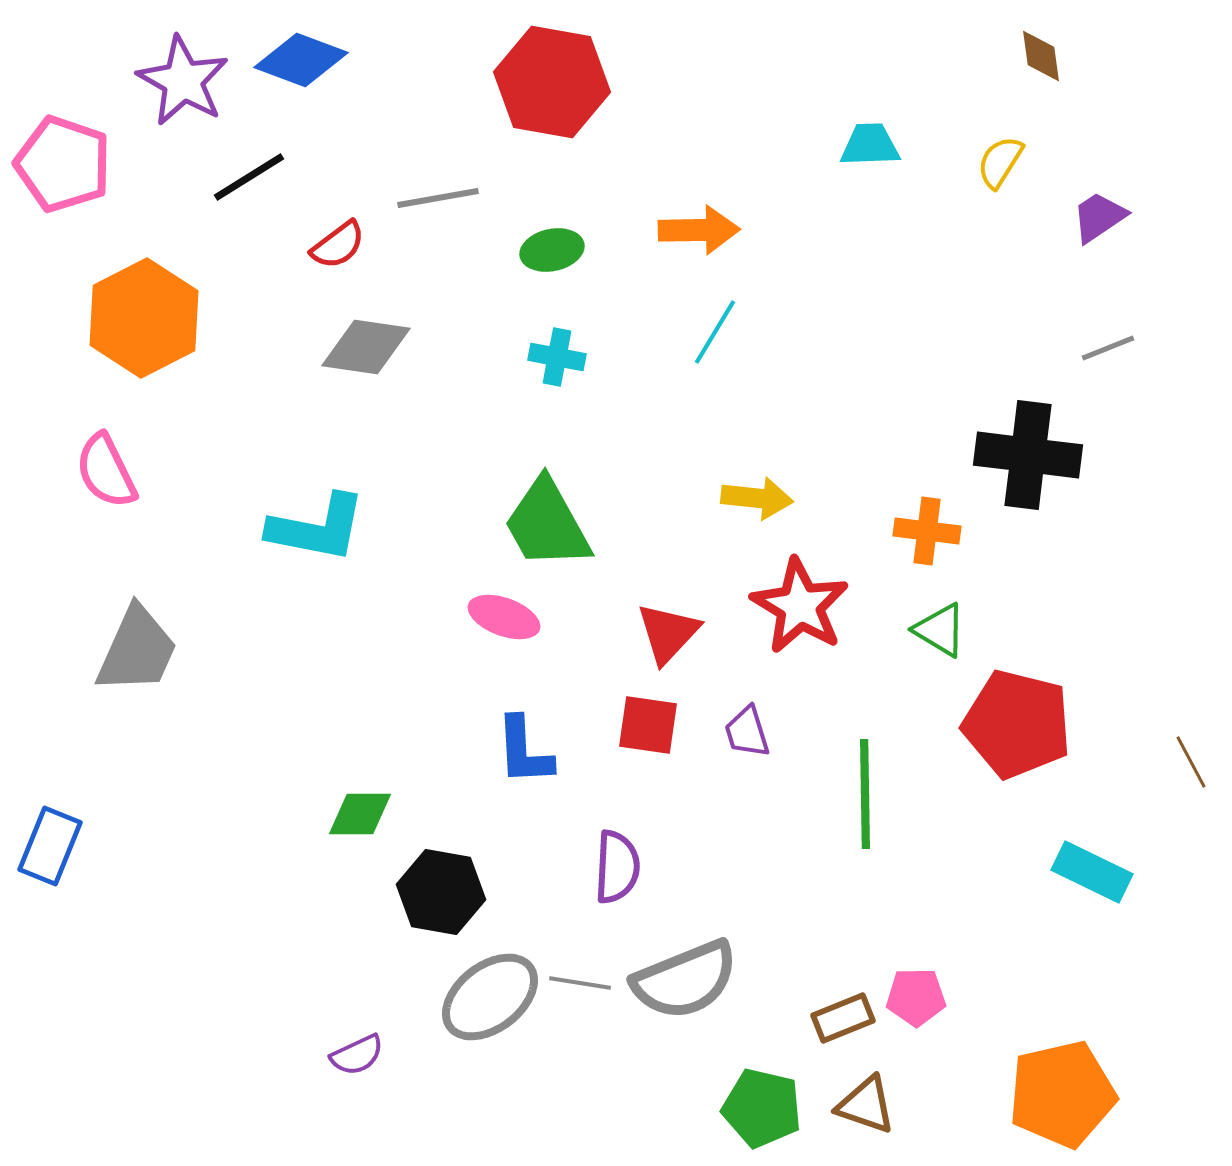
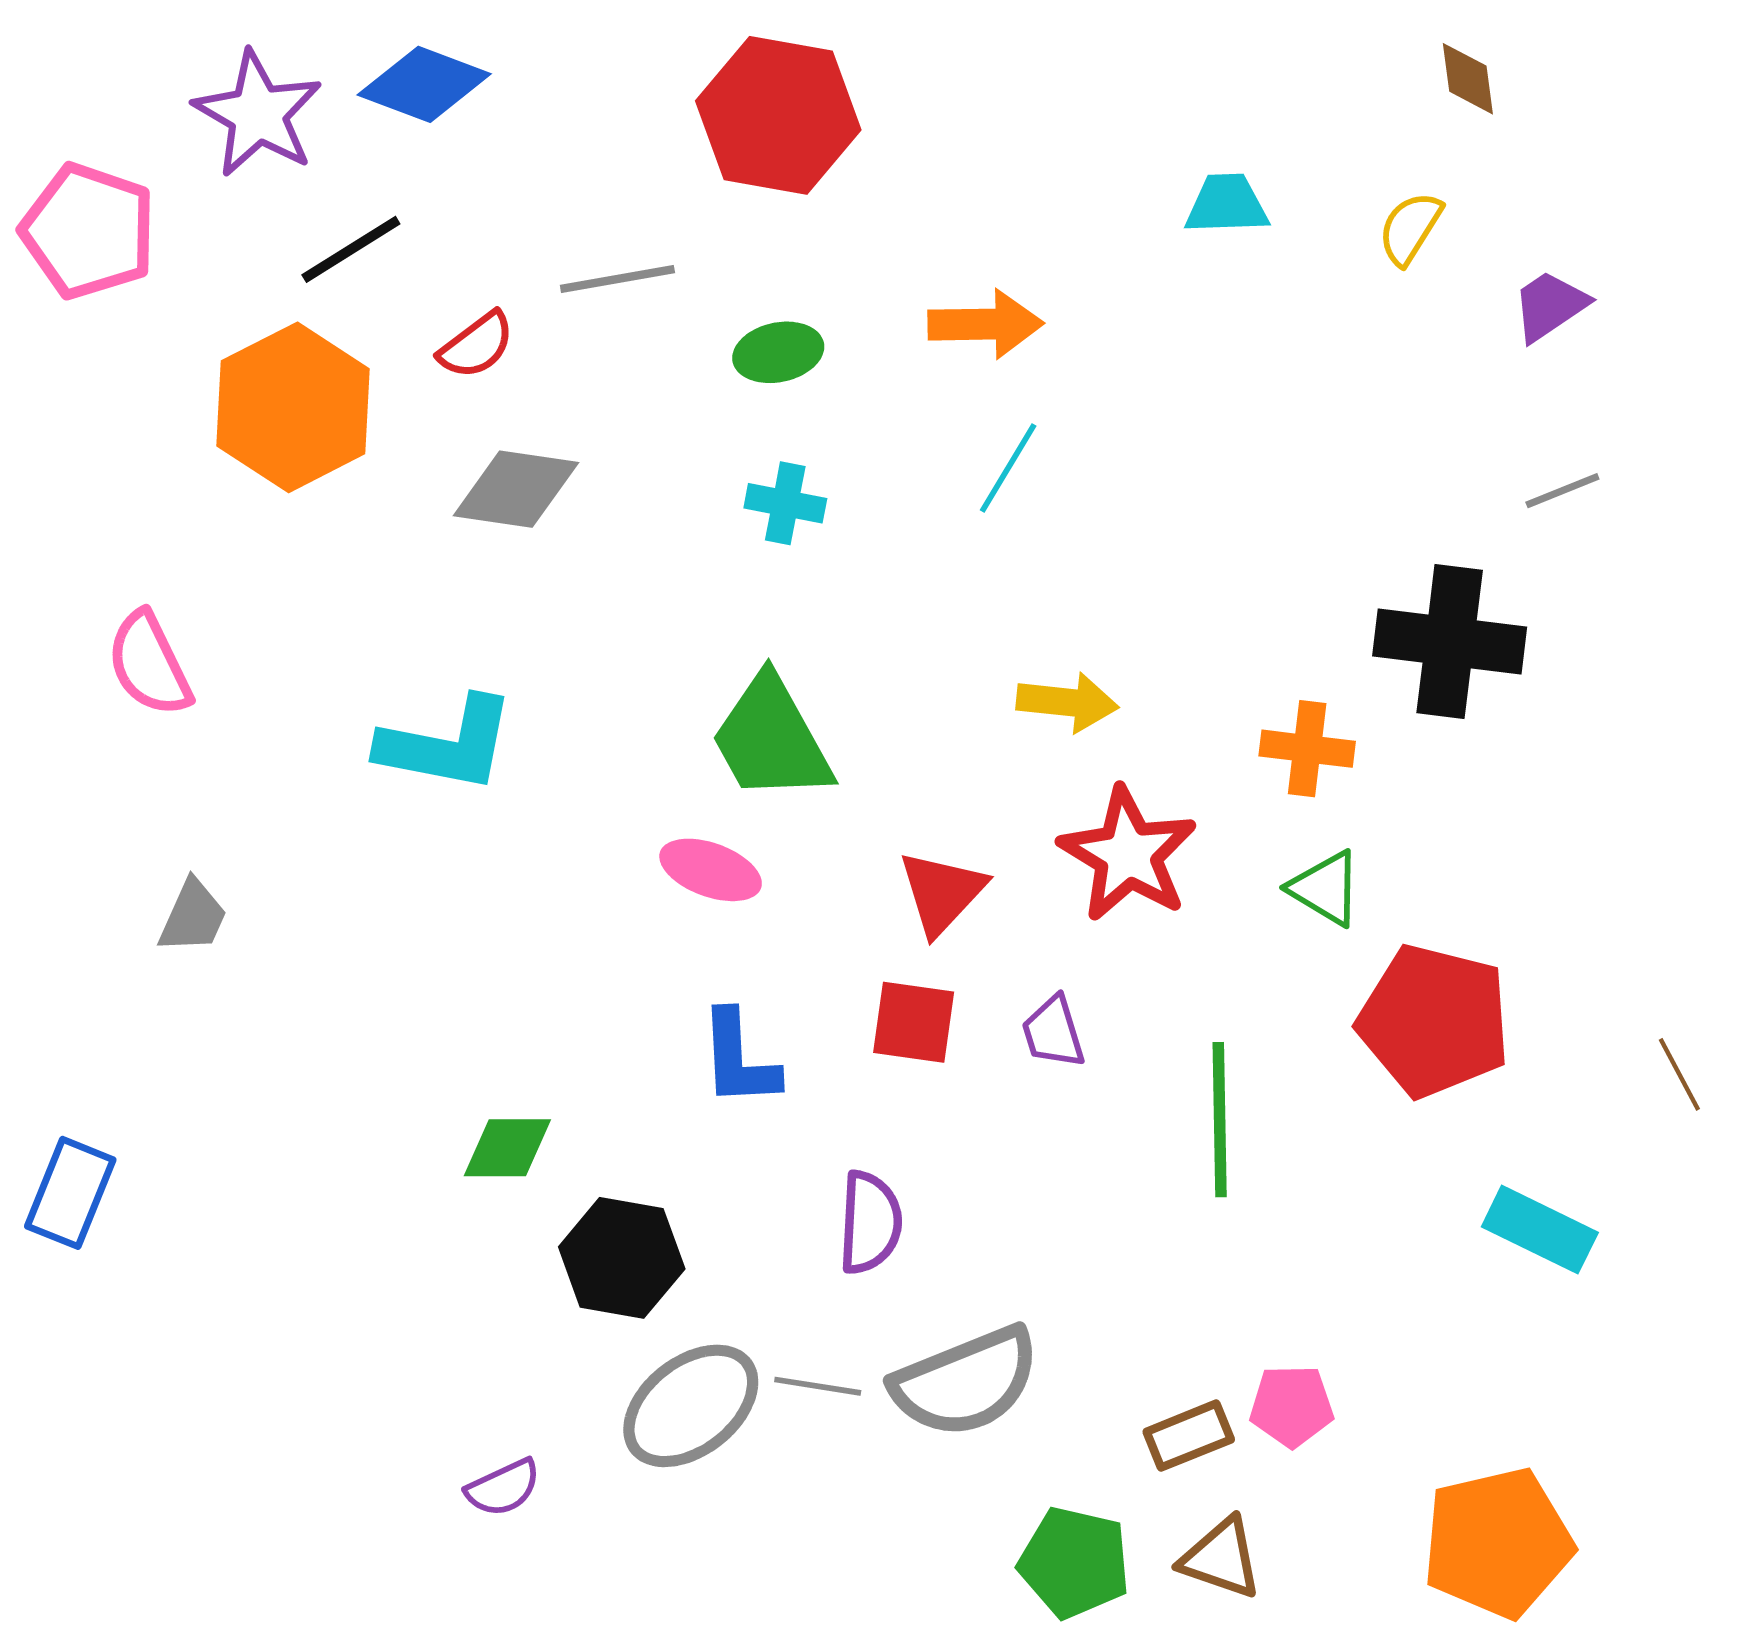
orange hexagon: (144, 318) -> (293, 407), moved
gray trapezoid: (137, 650) -> (193, 916), size x0.6

